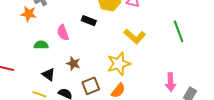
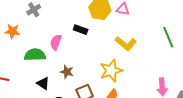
orange star: (29, 14) -> (12, 31), moved
pink semicircle: (63, 33) -> (56, 42), turned 42
green semicircle: (41, 45) -> (35, 55), size x1.5

